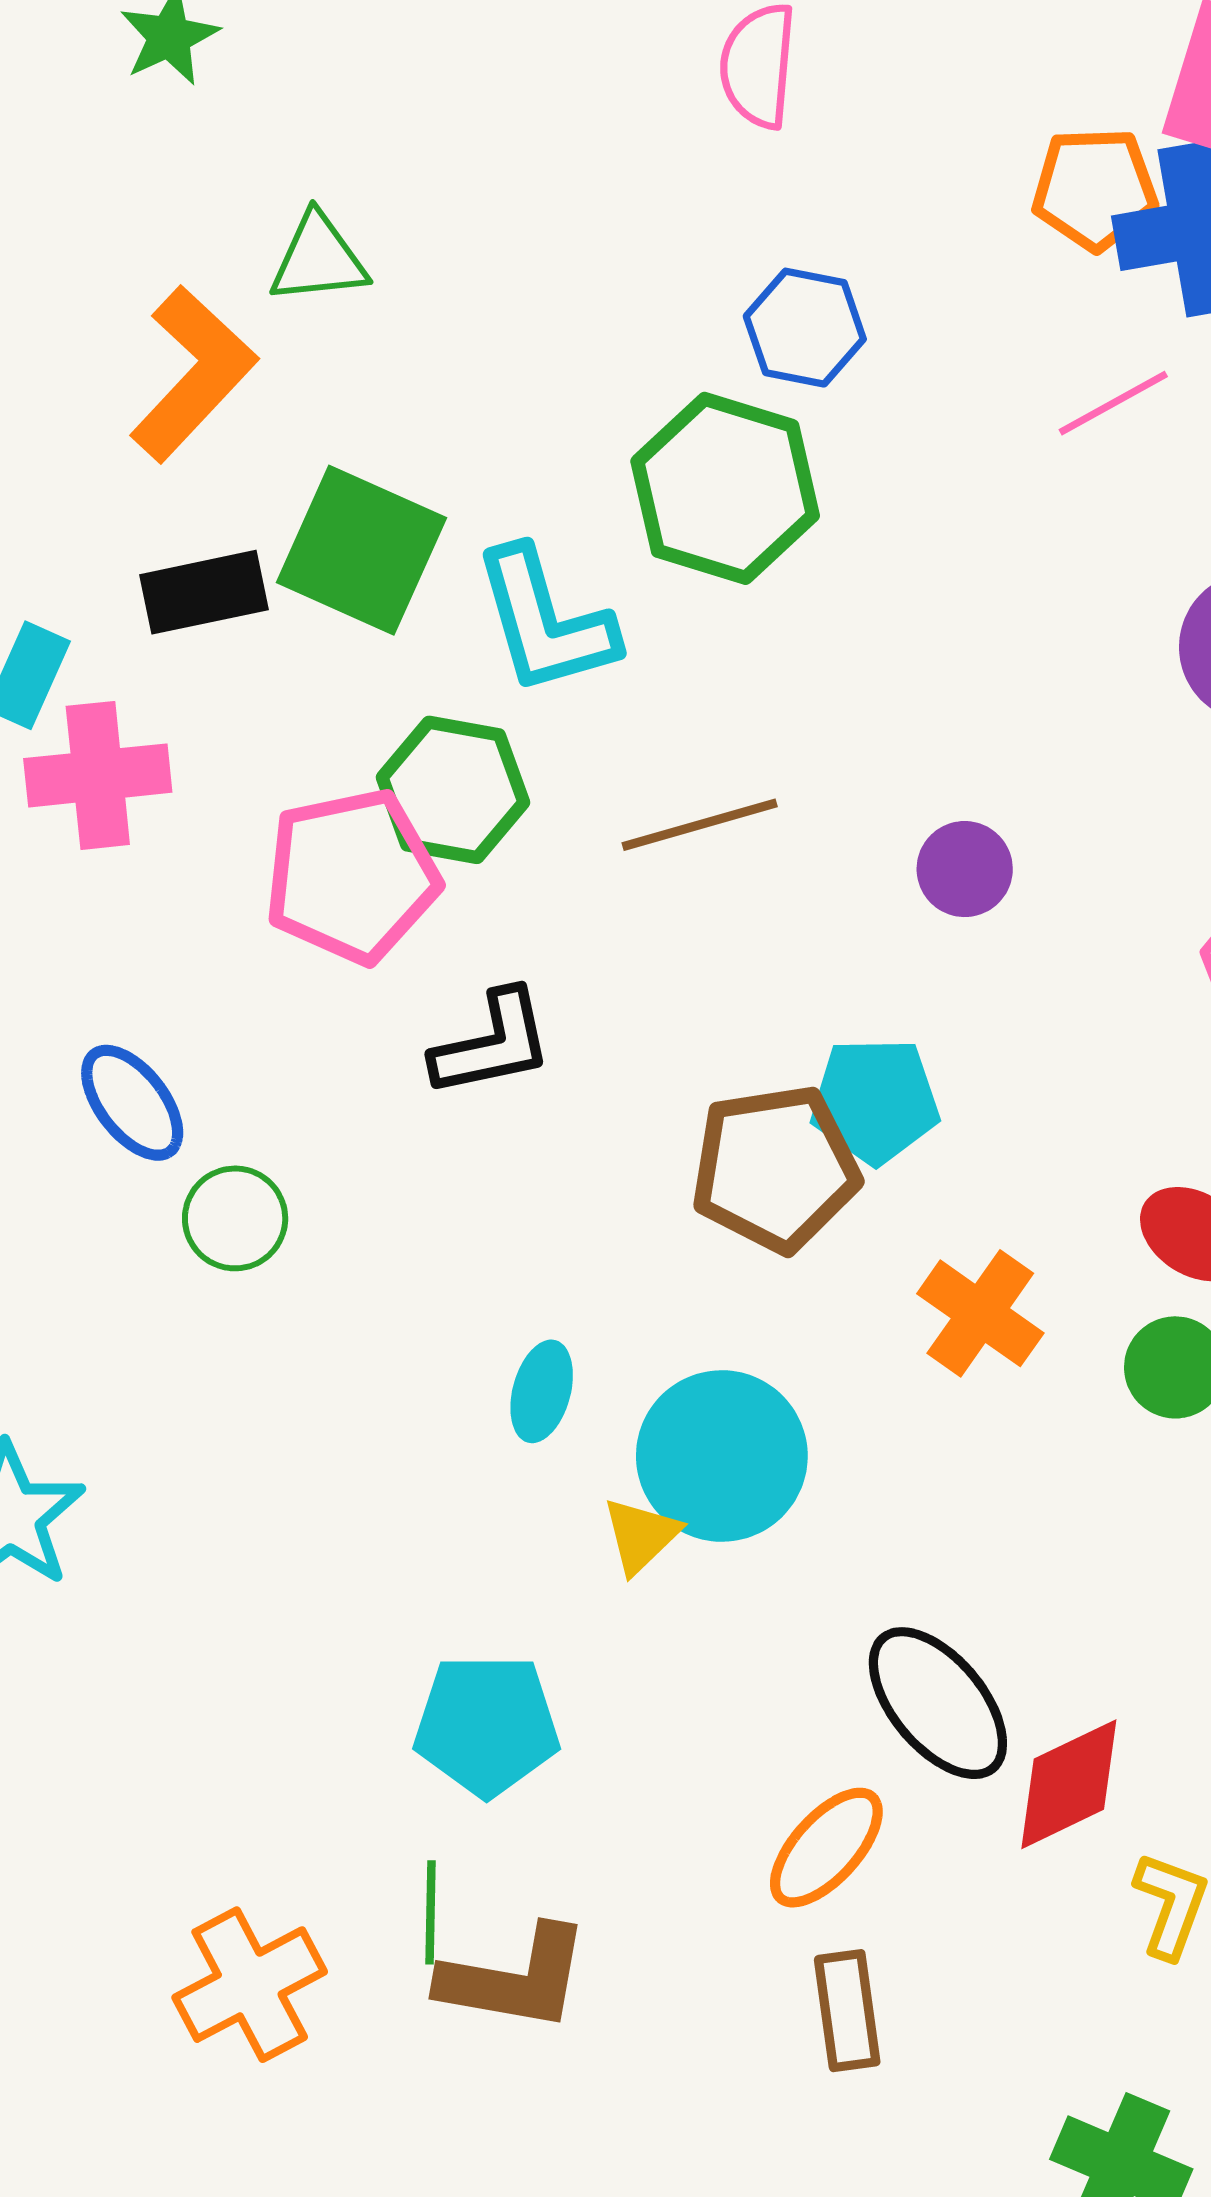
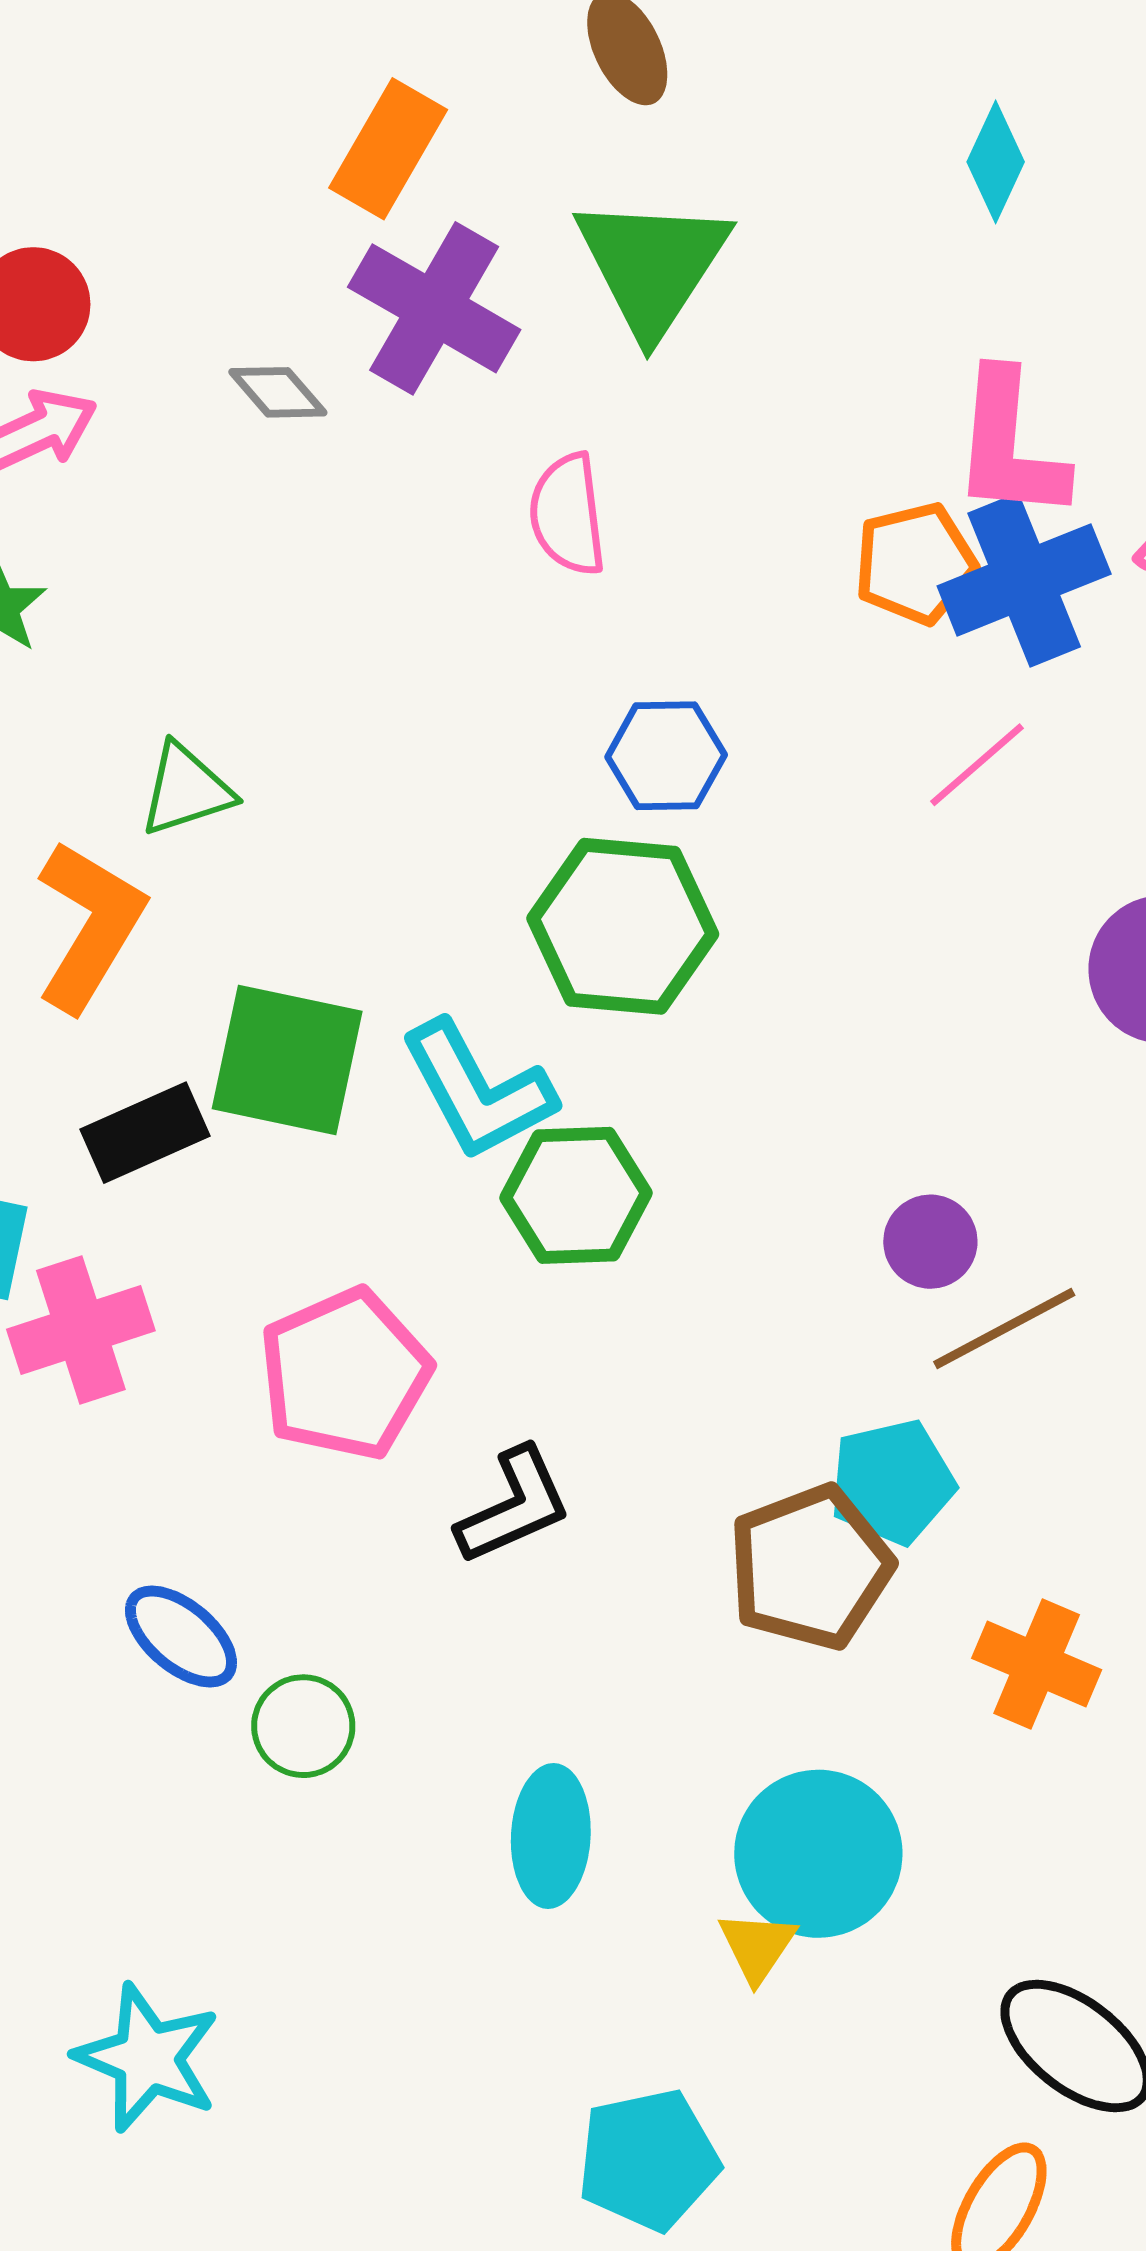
green hexagon: (453, 790) -> (576, 1195), moved
brown line: (700, 825) -> (1004, 1329), moved
cyan ellipse: (542, 1391) -> (551, 1836), moved, size x1.4

